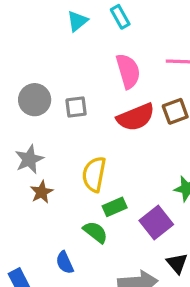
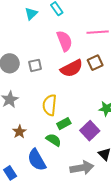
brown star: (42, 192) -> (19, 132), moved
blue semicircle: (65, 263) -> (37, 160), size x1.6

